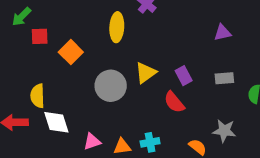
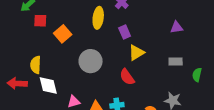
yellow triangle: (146, 73) -> (136, 53), moved
purple rectangle: (184, 76) -> (125, 32), moved
red semicircle: (174, 102) -> (127, 77), moved

